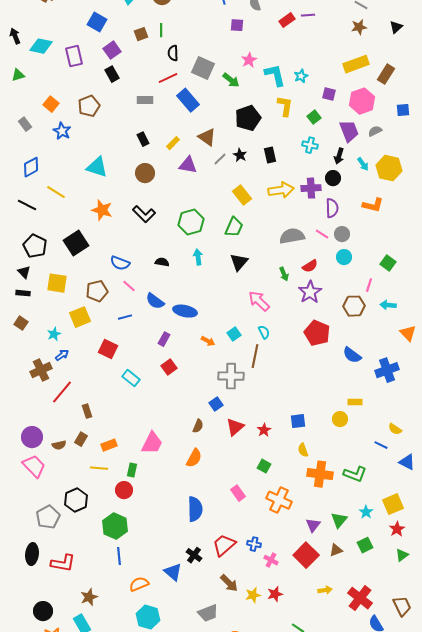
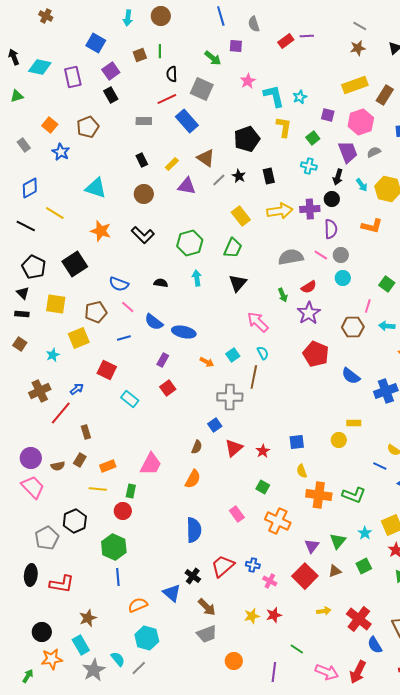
green arrow: (231, 80) -> (213, 58), moved
blue arrow: (62, 355) -> (77, 389), moved
brown arrow: (229, 583) -> (207, 607), moved

